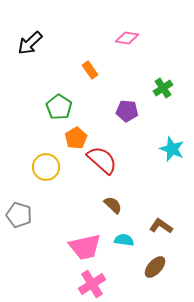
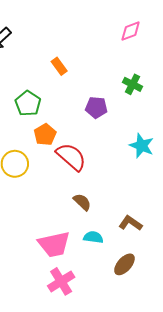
pink diamond: (127, 38) -> (131, 31), moved, turned -30
green cross: (163, 88) -> (133, 84), turned -30

